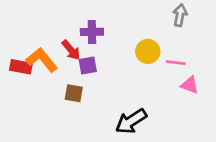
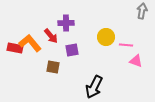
gray arrow: (180, 15) -> (142, 11), moved
purple square: (88, 65) -> (72, 50), moved
black arrow: (131, 121) -> (94, 87), turned -30

